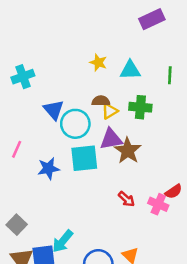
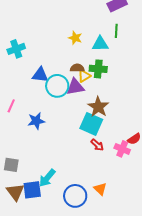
green line: (170, 75) -> (116, 31), moved
green cross: (140, 107) -> (98, 69), moved
blue triangle: (54, 110) -> (40, 75), turned -42
purple triangle: (111, 139) -> (75, 87), moved
cyan square: (84, 158) -> (91, 124), moved, turned 30
gray square: (17, 225) -> (11, 165), turned -35

